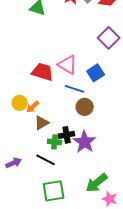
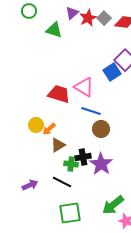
blue square: (96, 73) -> (112, 72), moved

